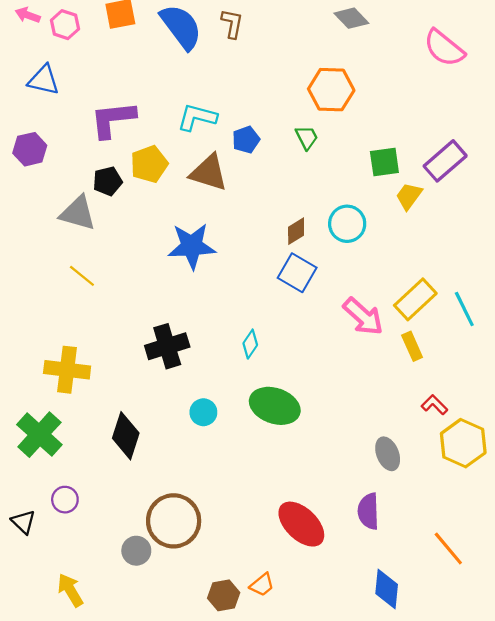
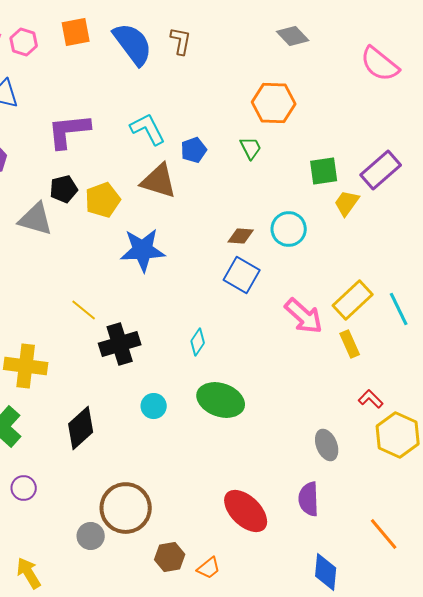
cyan L-shape: (197, 117) -> (148, 129), turned 48
yellow pentagon: (149, 164) -> (103, 200), moved
brown diamond: (296, 231) -> (241, 236), turned 36
yellow line: (82, 276) -> (84, 310), moved
black diamond: (126, 436) -> (81, 428), turned 30
brown hexagon: (224, 595) -> (170, 557), moved

